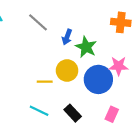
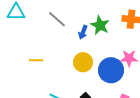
green star: (86, 47) -> (100, 25), moved
yellow line: (45, 82) -> (36, 60), moved

